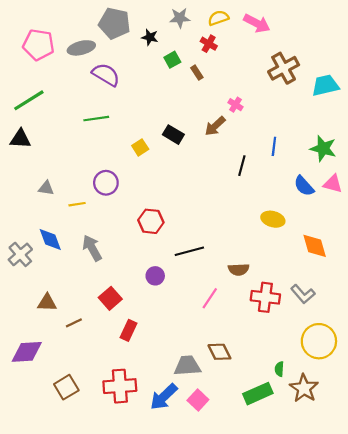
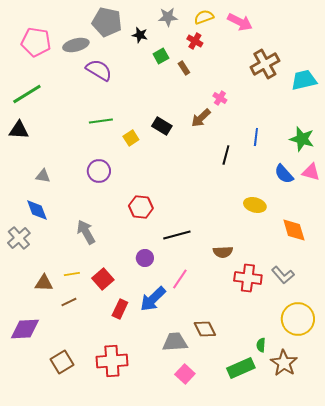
green line: (96, 119) -> (101, 121), moved
yellow line: (77, 204) -> (72, 274), moved
blue diamond: (50, 239) -> (37, 210), moved
pink line: (210, 298) -> (180, 279), moved
blue arrow: (164, 397) -> (153, 299), moved

